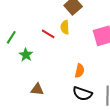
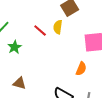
orange semicircle: (80, 71) -> (81, 69), moved

